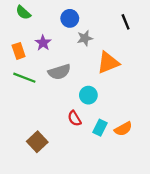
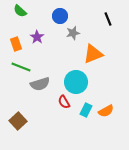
gray semicircle: (59, 72) -> (40, 84), moved
cyan circle: (88, 95) -> (76, 82), size x1.5
brown square: (37, 142) -> (18, 121), moved

